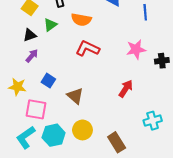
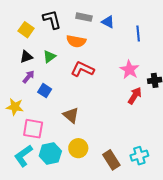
green triangle: (50, 25) -> (49, 56), moved
pink star: (136, 49) -> (129, 70), turned -30
blue square: (48, 81) -> (45, 91), moved
red arrow: (126, 89) -> (135, 96), moved
cyan cross: (153, 121) -> (139, 156), moved

